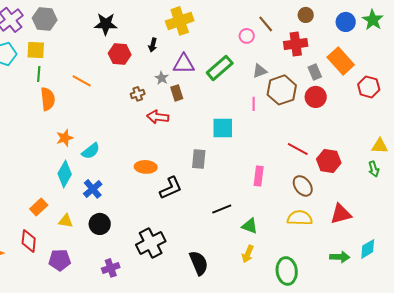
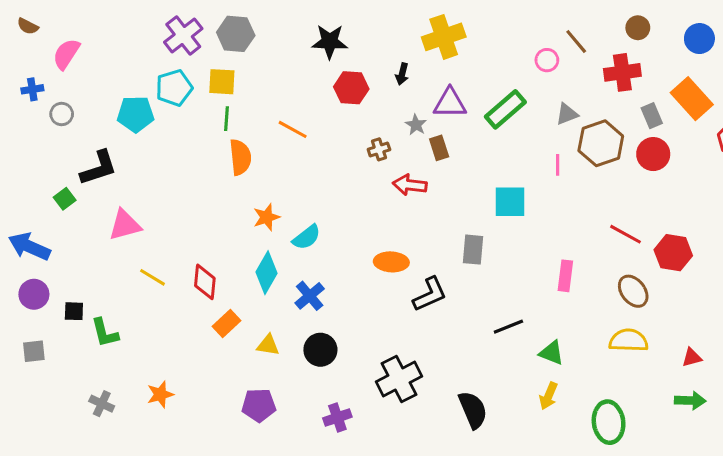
red triangle: (341, 214) -> (692, 357), moved, size x0.6
red diamond: (29, 241) -> (205, 282), moved

